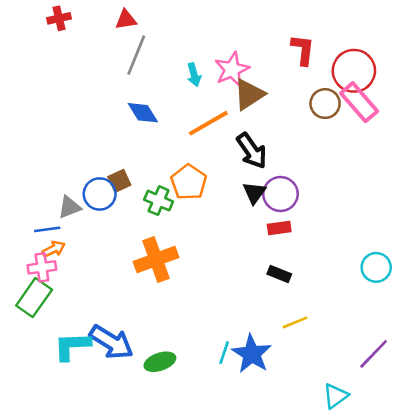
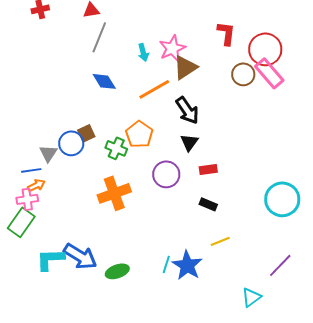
purple circle: (280, 194) -> (166, 174), moved
gray triangle: (69, 207) -> (48, 153), turned -36
cyan circle: (376, 267) -> (282, 199), size x1.5

